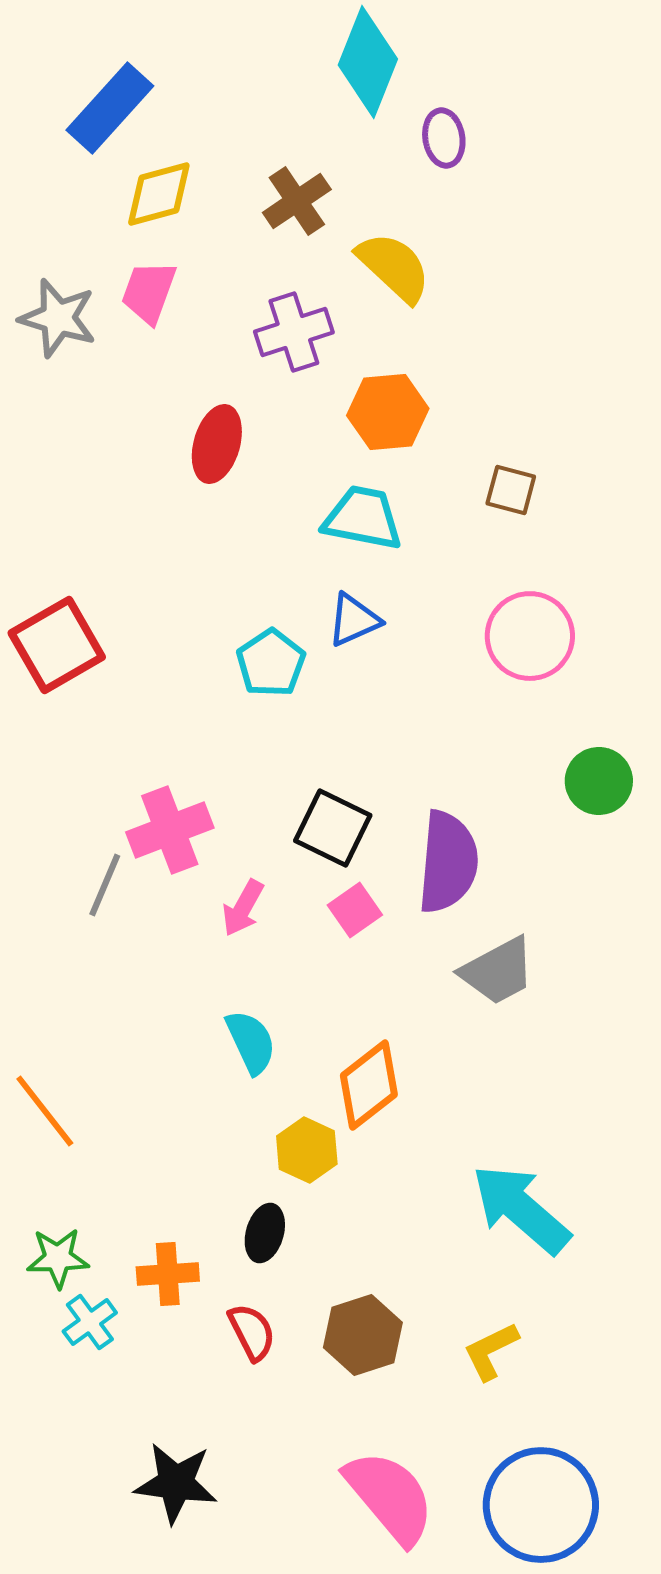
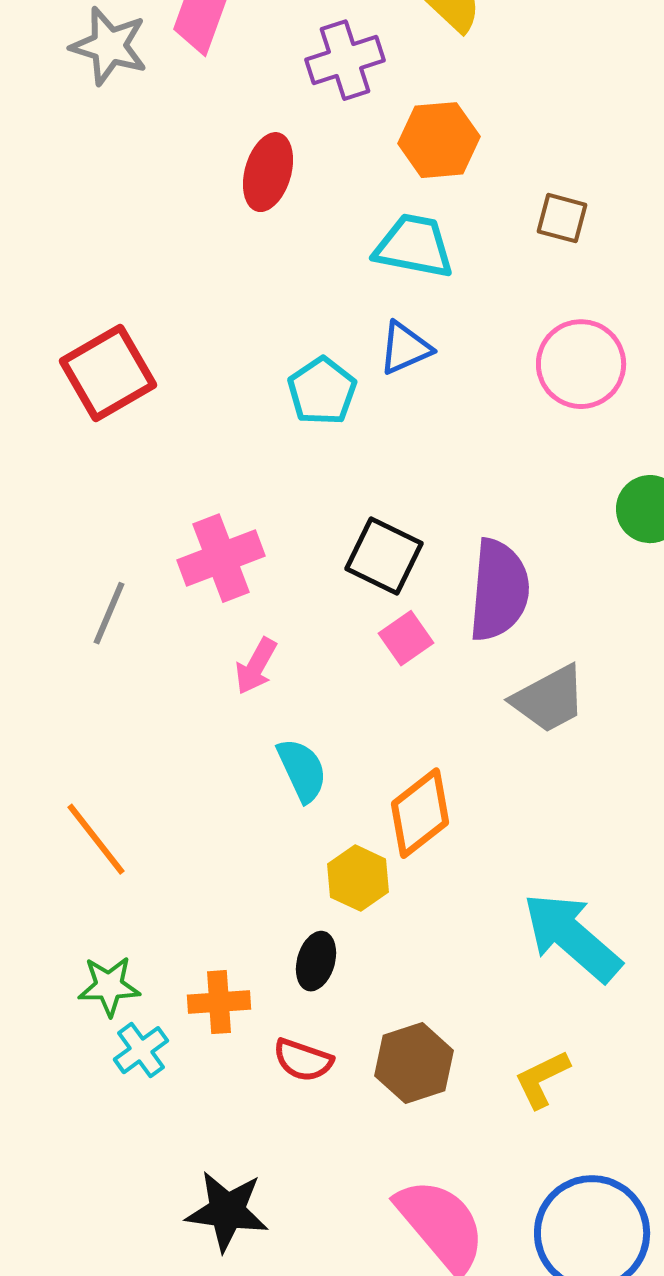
gray line: (105, 885) -> (109, 613), moved
pink arrow: (243, 908) -> (256, 666), moved
red semicircle: (252, 1332) -> (303, 1060), turned 136

